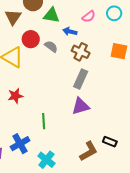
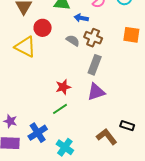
gray semicircle: (51, 46) -> (73, 41), moved
red star: (15, 96) -> (63, 87), moved
green line: (44, 121) -> (60, 109), turned 63
brown L-shape: (89, 151) -> (107, 137), turned -95

